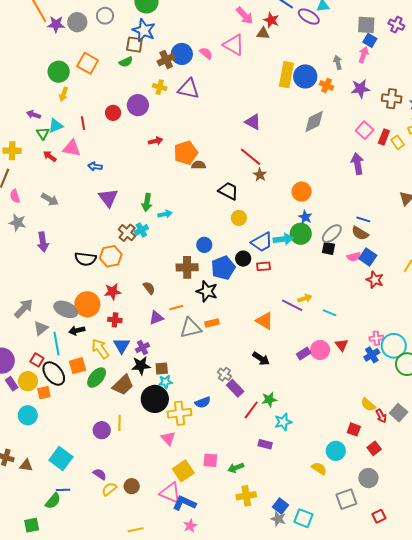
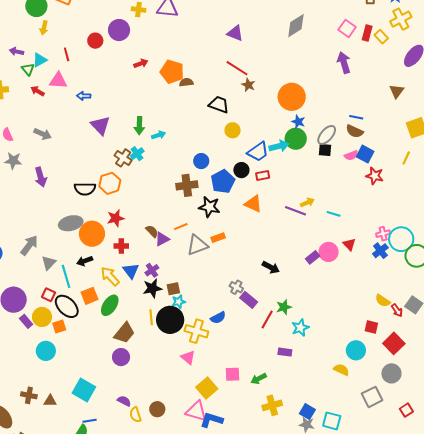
orange pentagon: (186, 153) -> (172, 72), turned -30
orange circle: (302, 192) -> (292, 97), size x1.4
brown semicircle: (149, 288) -> (152, 231), moved
gray ellipse: (66, 309) -> (71, 223), moved, turned -30
orange triangle: (265, 321) -> (253, 204), moved
brown trapezoid: (123, 385) -> (124, 333), moved
yellow cross: (180, 413) -> (196, 331), turned 30
yellow line: (119, 423) -> (151, 317), moved
red square: (374, 448) -> (394, 343), size x1.5
yellow semicircle: (109, 489) -> (135, 415), turned -63

